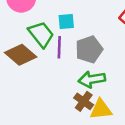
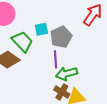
purple line: (59, 47) -> (56, 59), moved
gray pentagon: (89, 49) -> (61, 37), moved

